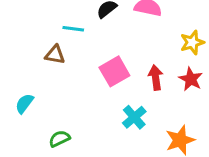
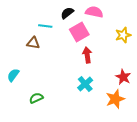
pink square: (114, 71) -> (79, 32), moved
red arrow: (156, 78) -> (87, 55), moved
red star: (191, 79) -> (123, 77), moved

